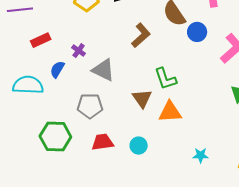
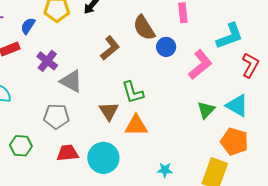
purple cross: (79, 51) -> (47, 61), size x1.5
blue semicircle: (57, 69) -> (28, 26), moved
green hexagon: (55, 136) -> (21, 146), size x0.7
cyan circle: (139, 146) -> (103, 158), size x1.8

